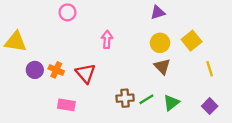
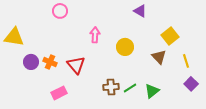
purple triangle: (158, 12) -> (140, 11), turned 48
yellow circle: (160, 43) -> (125, 47), moved
brown triangle: (162, 67) -> (159, 57), moved
pink rectangle: (66, 105) -> (59, 93), turned -35
purple square: (210, 106) -> (191, 84), moved

